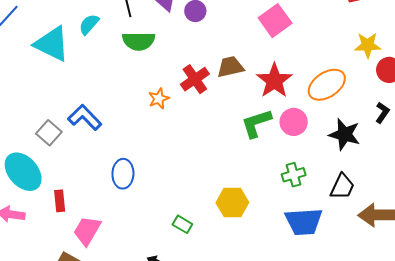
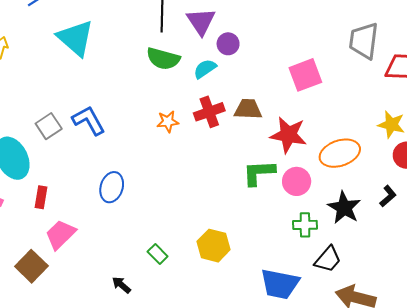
cyan semicircle: (89, 24) -> (205, 69), moved
red star: (274, 81) -> (288, 135), turned 30
green cross: (294, 175) -> (305, 225), moved

